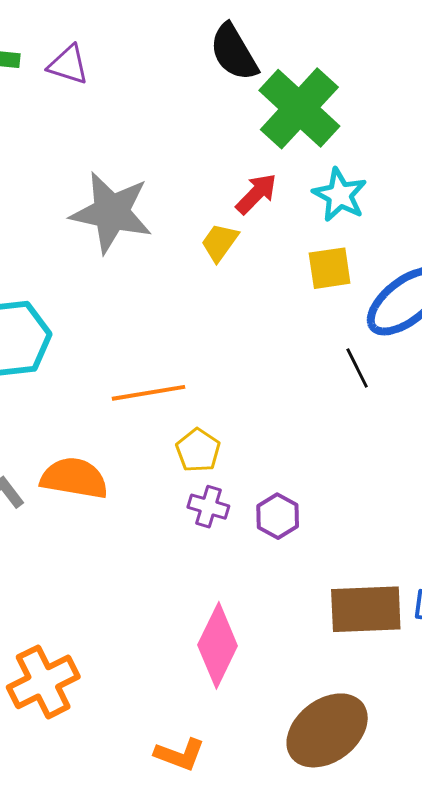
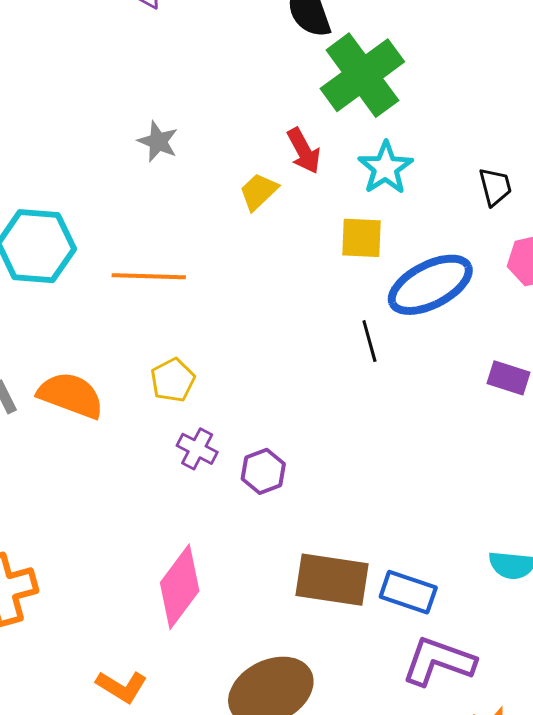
red arrow: (256, 194) -> (304, 151), turned 96
gray star: (111, 212) -> (158, 142), size x0.5
orange line: (148, 393) -> (149, 276), moved
yellow pentagon: (198, 450) -> (173, 380), moved

